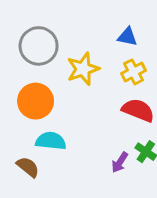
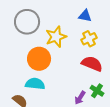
orange circle: (36, 101) -> (39, 59), moved

